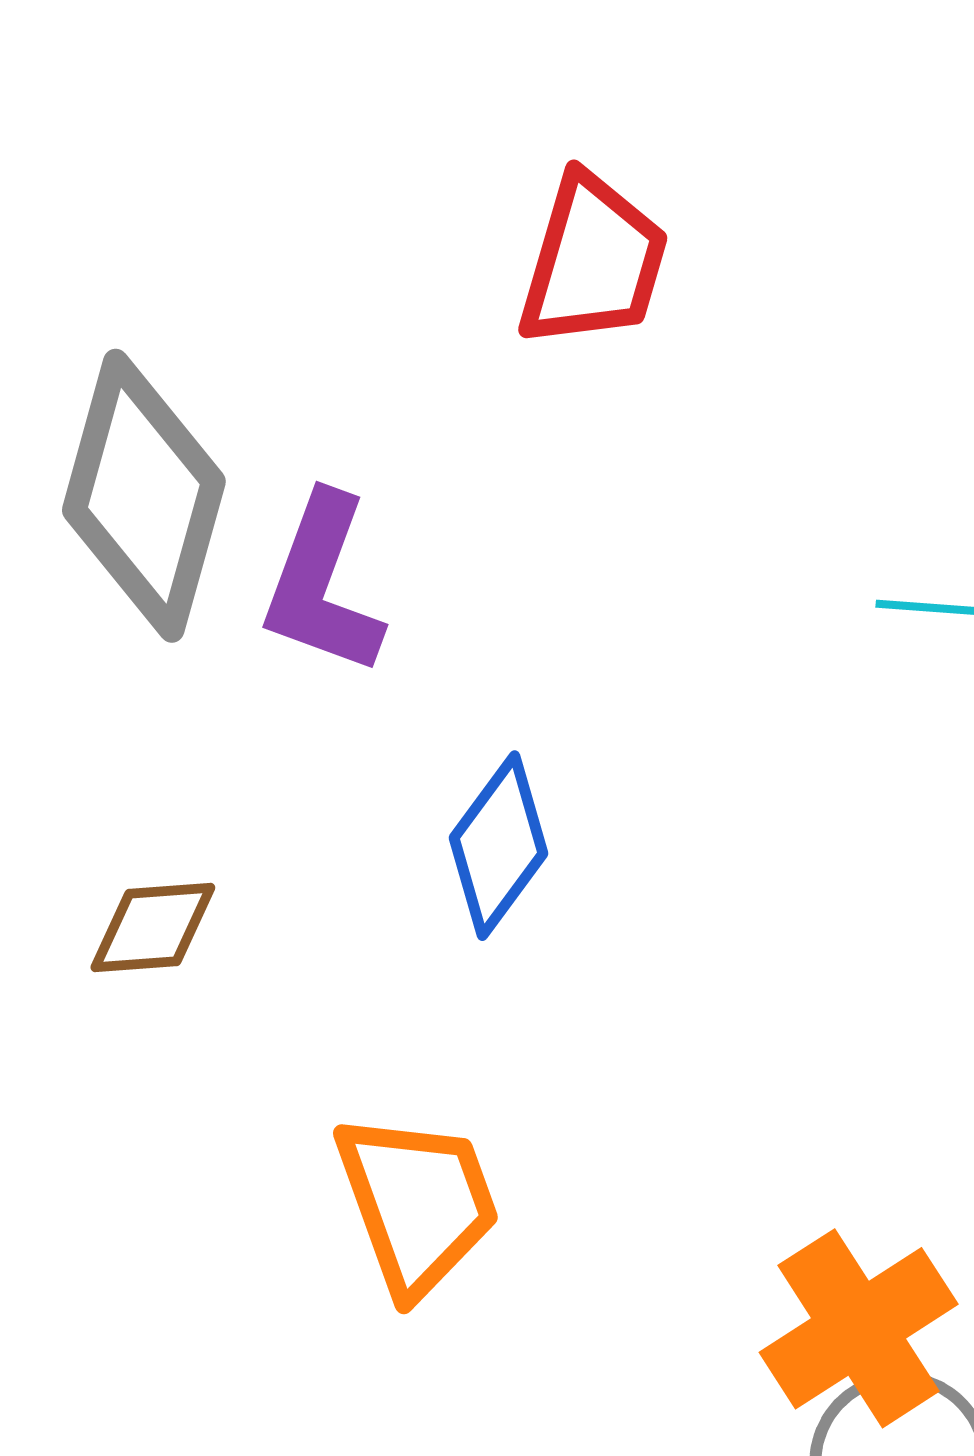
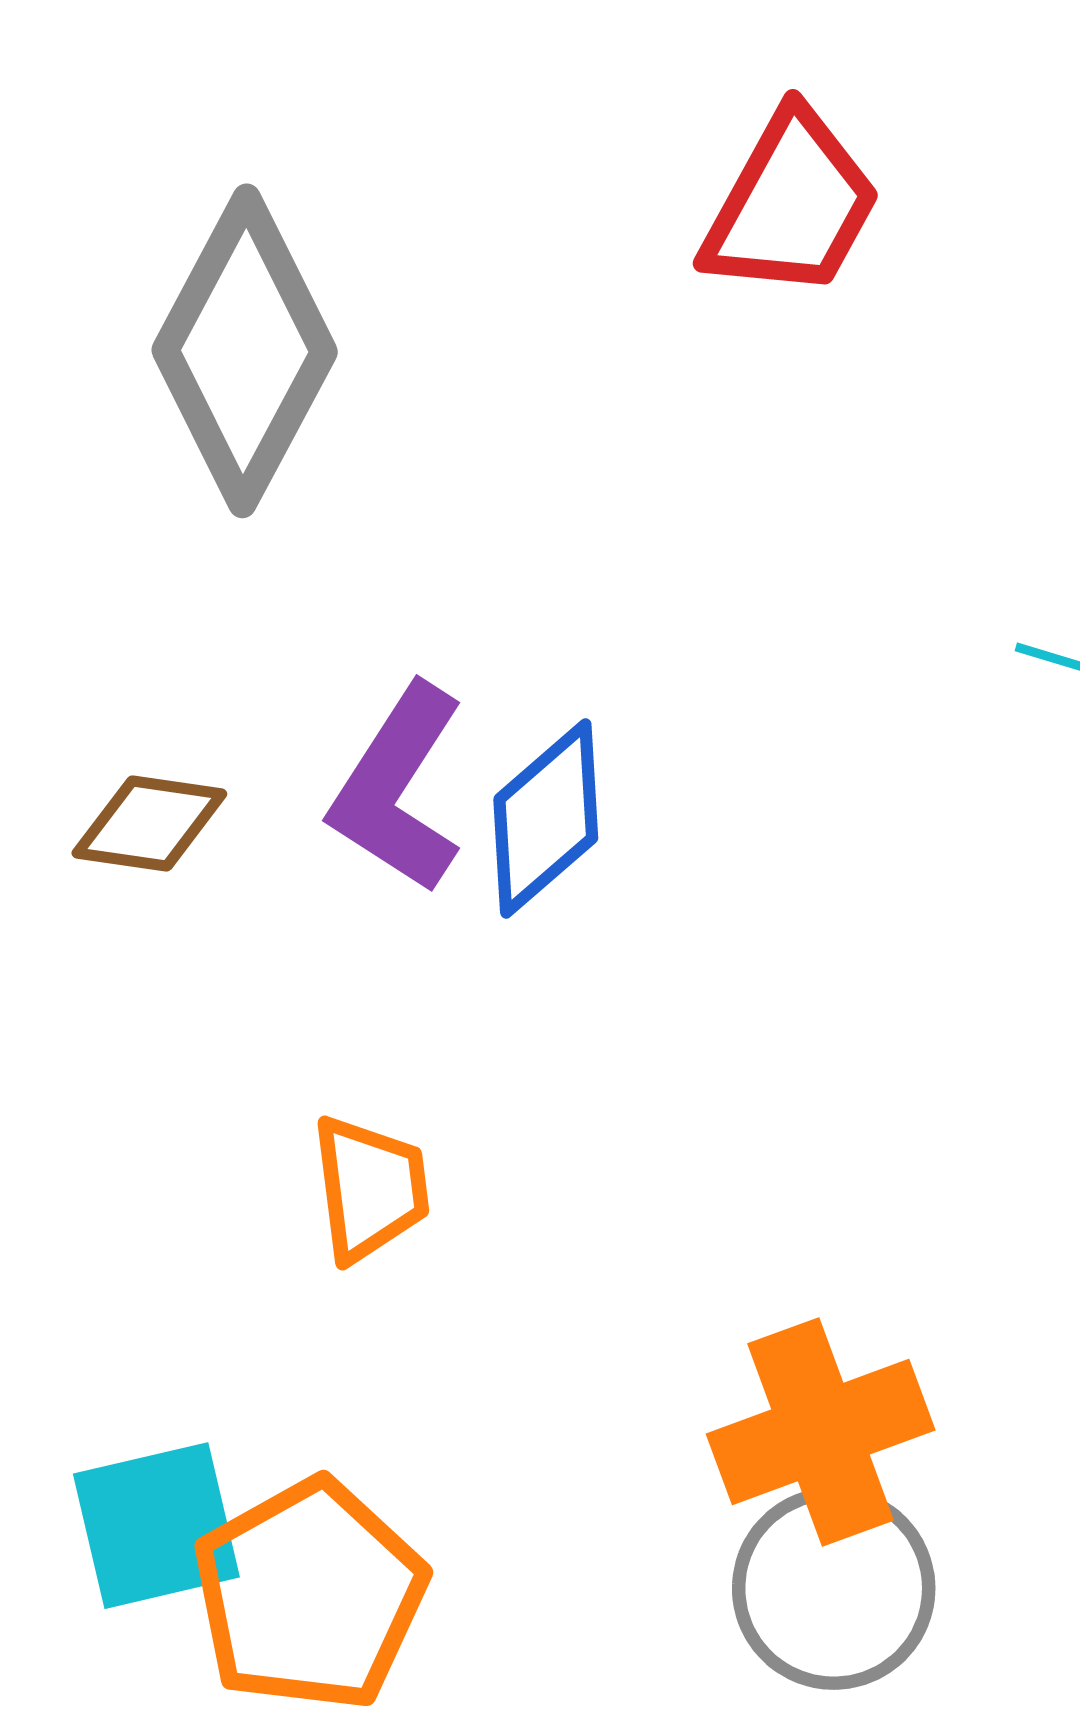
purple L-shape: (322, 585) -> (398, 789), moved
orange trapezoid: (417, 1203) -> (370, 1188), size x0.7

